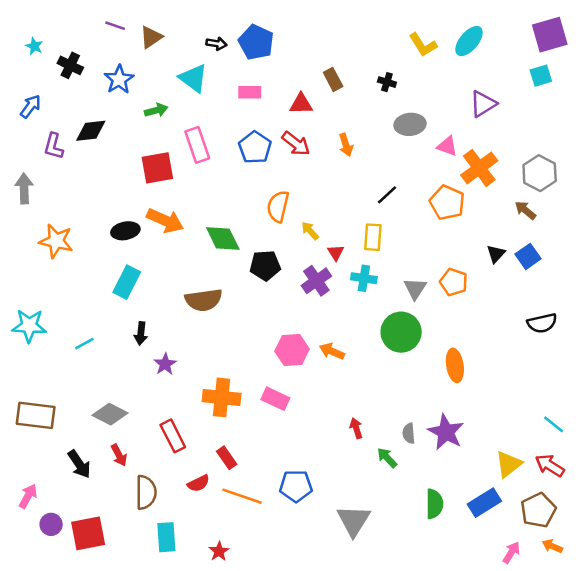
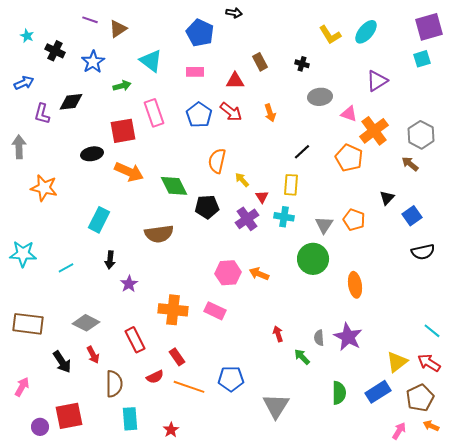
black arrow: (216, 44) -> (234, 13), moved
blue arrow: (31, 106) -> (24, 83), turned 30
black ellipse: (125, 231) -> (92, 154), moved
blue square: (528, 256) -> (412, 216), moved
purple circle: (51, 524) -> (40, 427), moved

